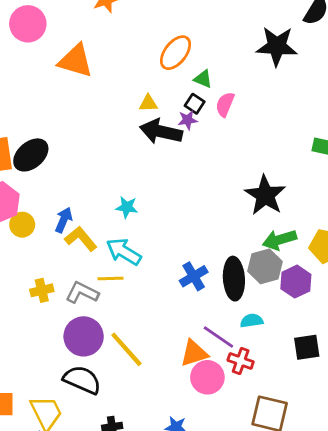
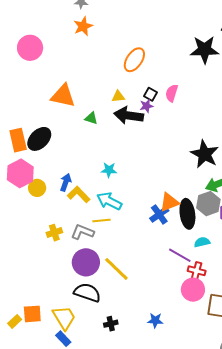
orange triangle: (75, 61) -> (63, 96), moved
green triangle: (203, 79) -> (91, 118), moved
orange triangle: (194, 353) -> (169, 202), moved
pink circle: (207, 377) -> (193, 290), moved

